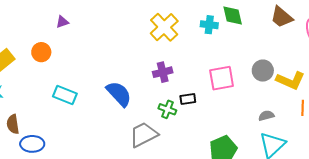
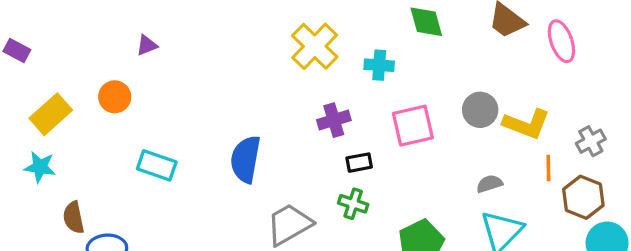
cyan cross: (209, 25) -> (379, 65), moved
purple cross: (163, 72) -> (334, 120), moved
blue semicircle: (119, 94) -> (246, 159), turned -124
green cross: (167, 109) -> (353, 204), moved

